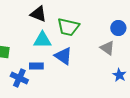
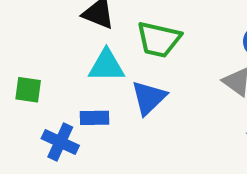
blue triangle: (63, 56) -> (149, 98), turned 42

